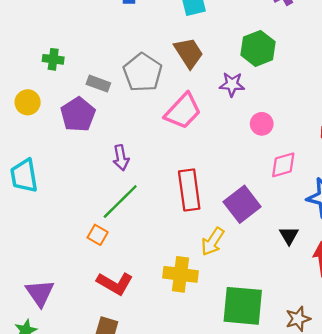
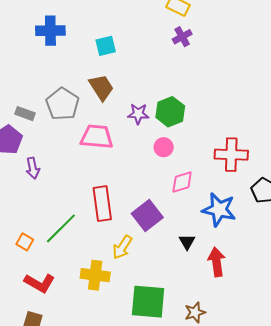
green hexagon: (258, 48) -> (170, 112), moved
pink trapezoid: (183, 111) -> (97, 137), turned -128
purple arrow: (121, 158) -> (33, 168), moved
green line: (120, 201) -> (61, 228), moved

